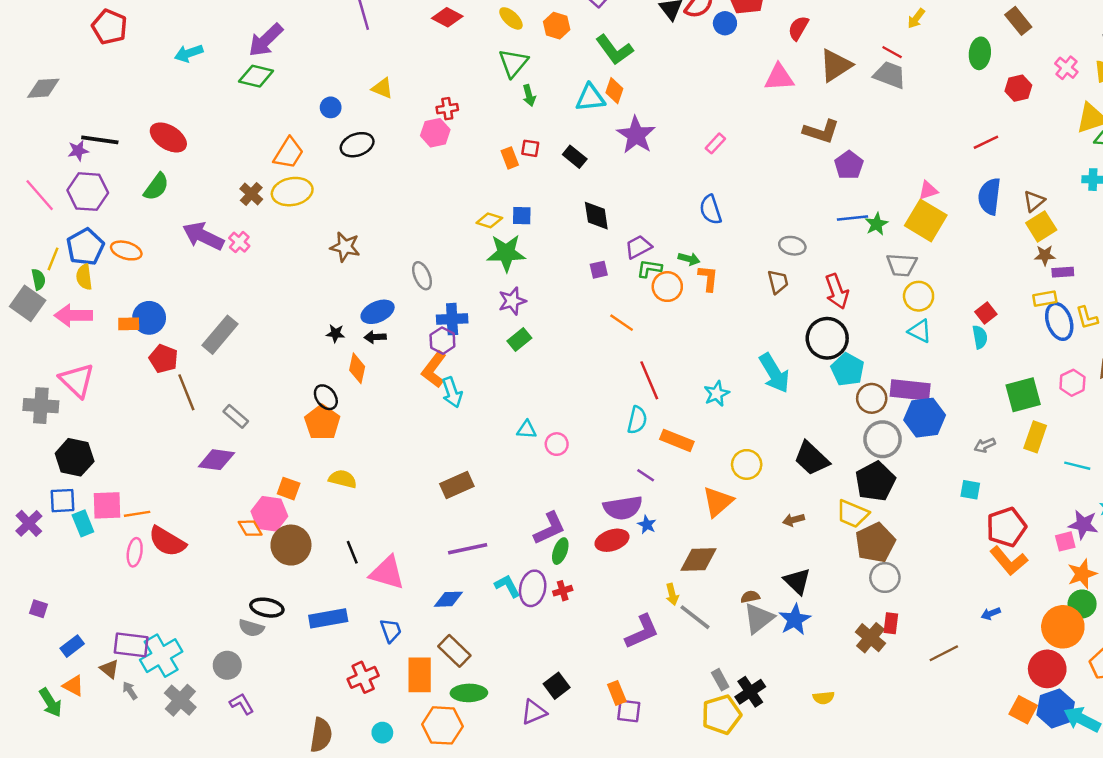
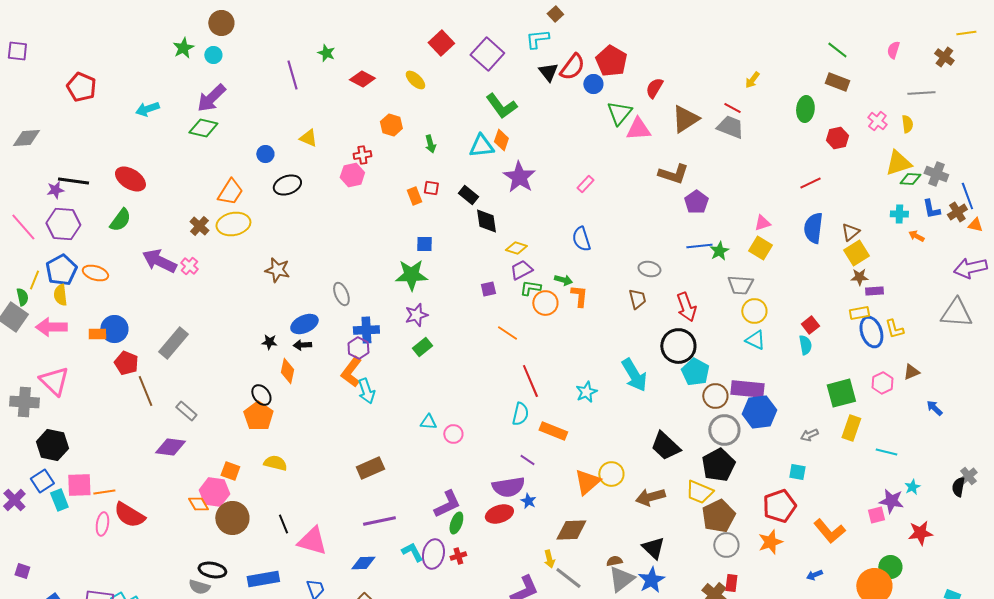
brown rectangle: (1018, 21) -> (837, 82), turned -30
orange hexagon: (557, 26) -> (391, 125), moved
green triangle: (513, 63) -> (619, 113), moved
black diamond: (596, 216) -> (486, 221), moved
yellow diamond: (489, 220) -> (516, 248), moved
yellow square: (926, 220) -> (760, 248), size x0.7
yellow circle: (747, 464) -> (611, 474), moved
blue square: (63, 501) -> (42, 481), turned -30
brown arrow: (794, 520) -> (650, 497), size x1.6
red pentagon: (1006, 527) -> (779, 506), moved
orange star: (1082, 574) -> (770, 542), moved

